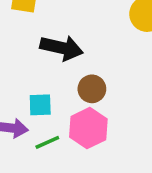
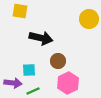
pink hexagon: (88, 128) -> (68, 83), moved

